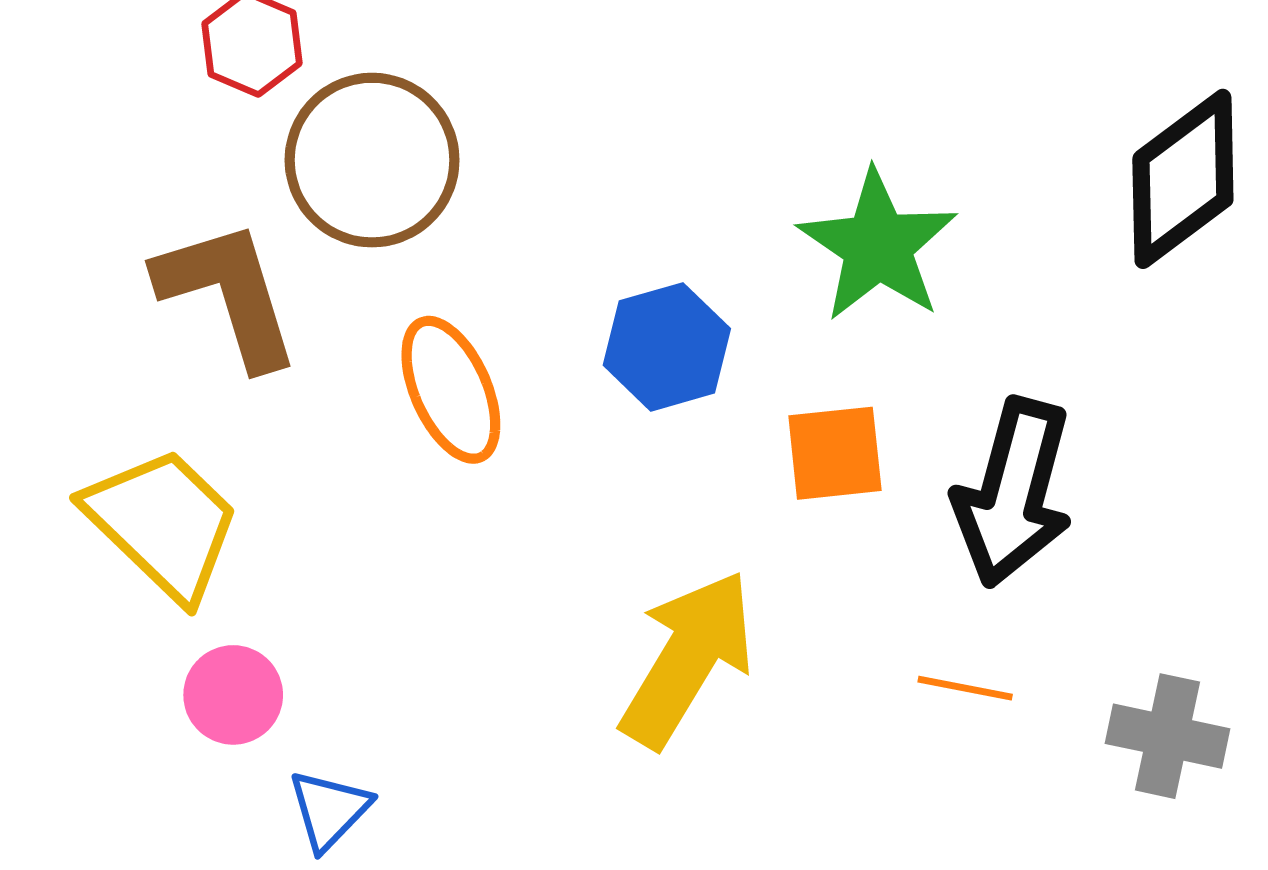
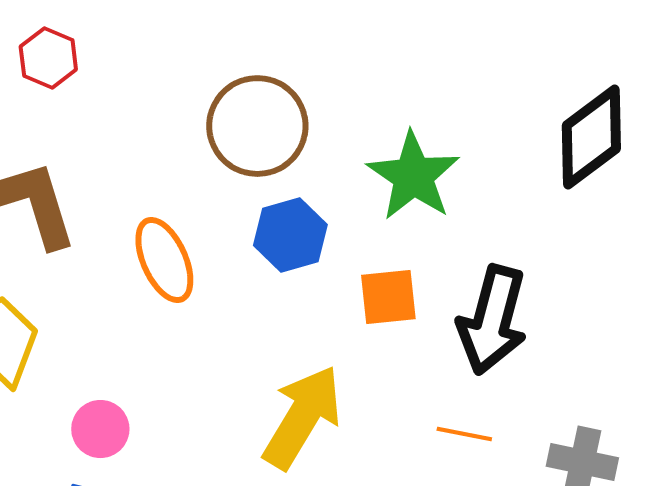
brown circle: (372, 160) -> (257, 126), moved
pink circle: (233, 695) -> (100, 429), moved

